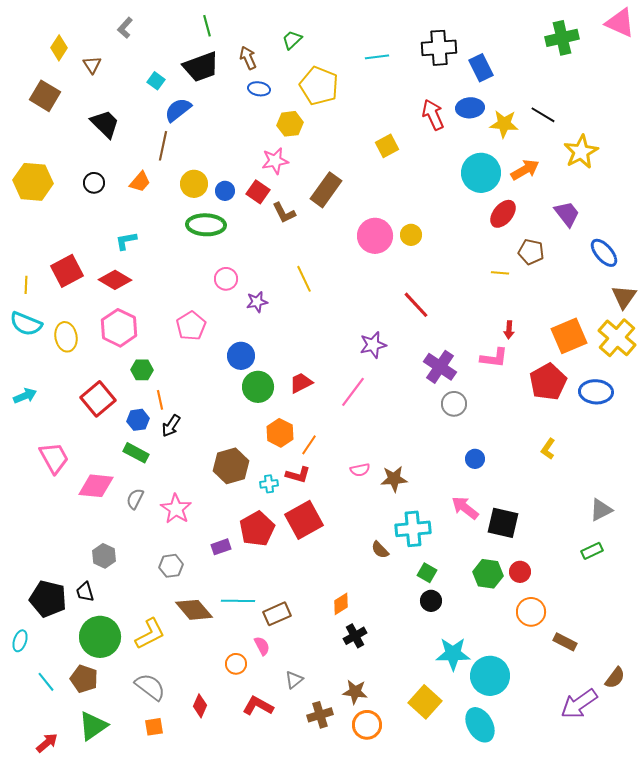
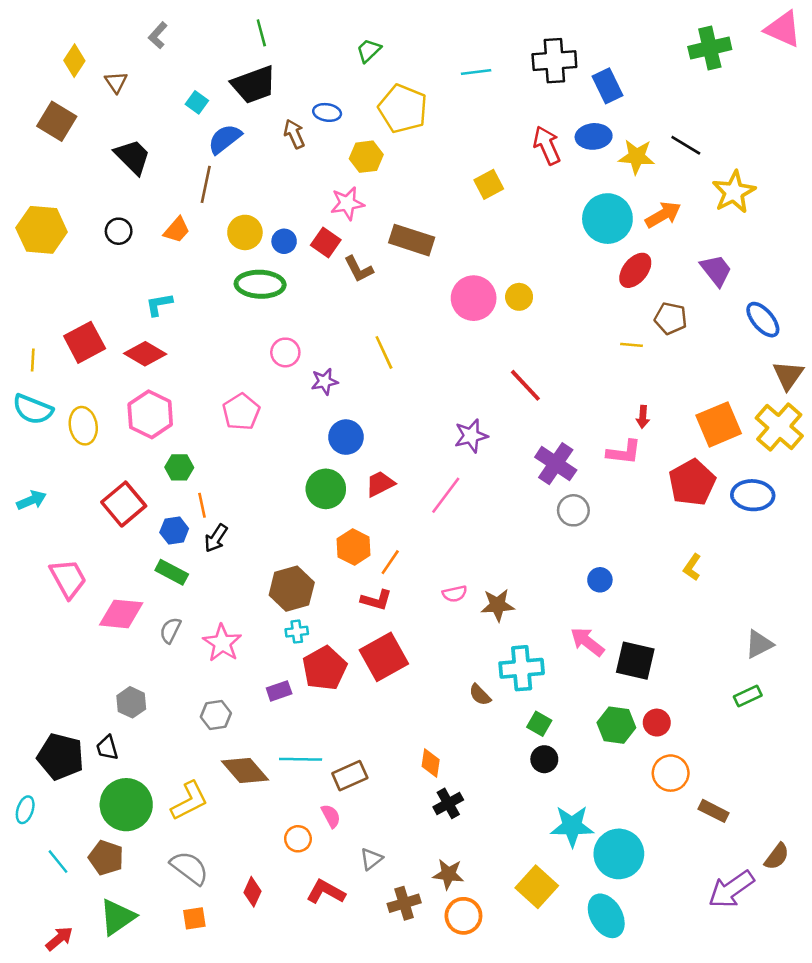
brown arrow: (248, 58) -> (294, 134), moved
brown rectangle: (326, 190) -> (412, 240), turned 72
blue circle: (241, 356) -> (346, 437), moved
cyan cross: (269, 484) -> (297, 632), moved
orange diamond: (341, 604) -> (431, 763), turned -50

